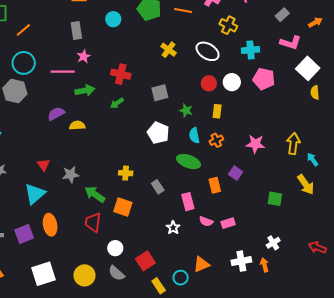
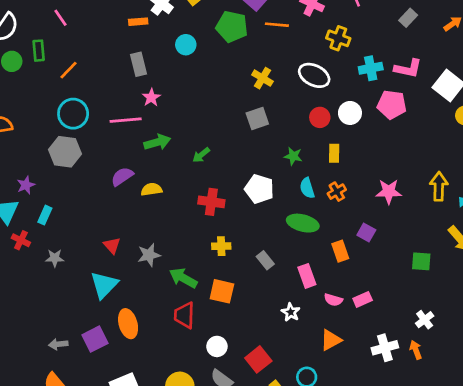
pink L-shape: (290, 43) -> (408, 68), moved
red cross: (121, 74) -> (211, 202), moved
gray square: (160, 93) -> (257, 119), moved
orange triangle: (201, 264) -> (331, 340), moved

